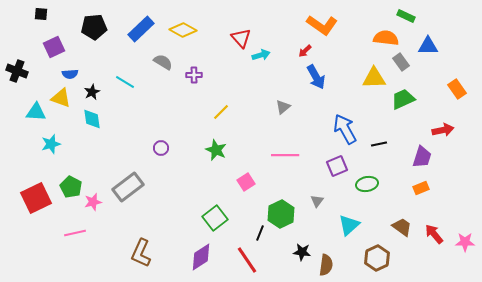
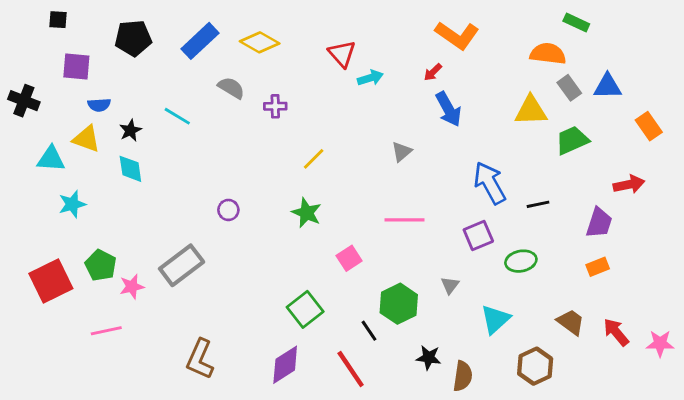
blue triangle: (428, 46) -> (608, 86), moved
purple square: (54, 47) -> (76, 67), turned 30
black line: (260, 233) -> (369, 331), turned -56

